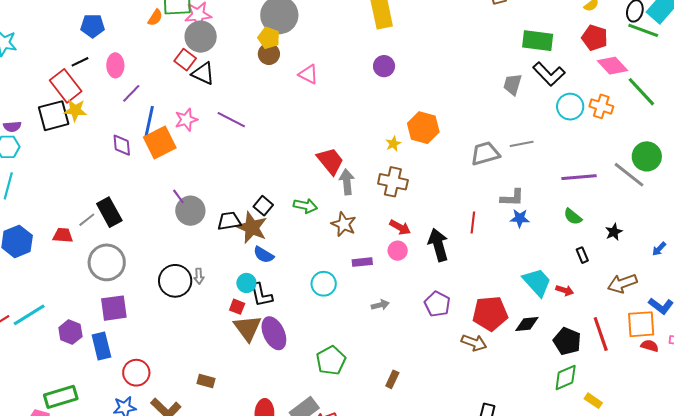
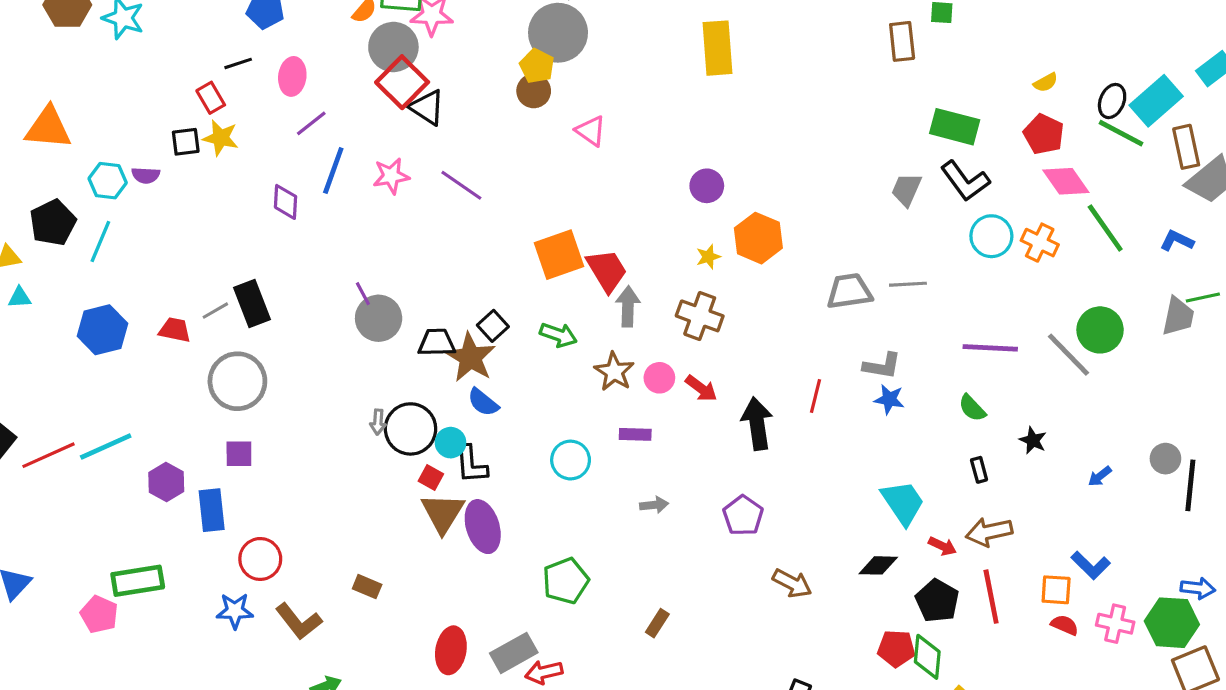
gray circle: (201, 37) -> (393, 47), moved
red square: (185, 60) -> (402, 82), size x1.5
purple circle: (384, 66) -> (707, 186), moved
red rectangle: (66, 86) -> (211, 98), size x0.6
black square: (54, 116) -> (186, 142), size x0.6
purple semicircle: (12, 127) -> (146, 175), moved
orange square: (160, 143) -> (559, 255), moved
black star: (614, 232) -> (1033, 440), turned -30
pink circle: (398, 251) -> (659, 378), moved
black circle: (175, 281) -> (411, 429), moved
brown arrow: (622, 283) -> (989, 532), moved
red arrow: (565, 290) -> (942, 546), moved
purple square: (114, 308) -> (239, 454), size x0.7
red pentagon: (490, 313) -> (896, 648), moved, size x0.7
orange square: (641, 324) -> (1056, 590), size x0.7
green diamond: (566, 377) -> (927, 657), turned -68

